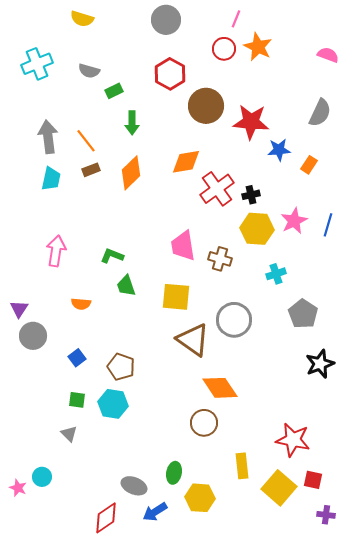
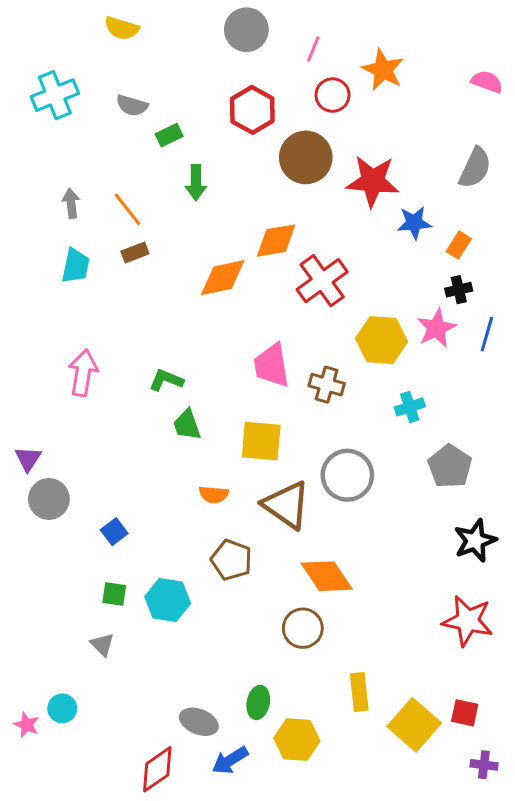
pink line: (236, 19) -> (313, 49), moved
red circle: (224, 49) -> (332, 95), moved
gray arrow: (48, 137) -> (71, 203), size x0.6
orange diamond: (131, 173) -> (223, 278), moved, turned 32
black cross: (251, 195) -> (459, 290), moved
orange semicircle: (81, 304) -> (214, 495), moved
brown pentagon: (121, 367) -> (232, 560), moved
red star: (293, 440) -> (468, 621), moved

